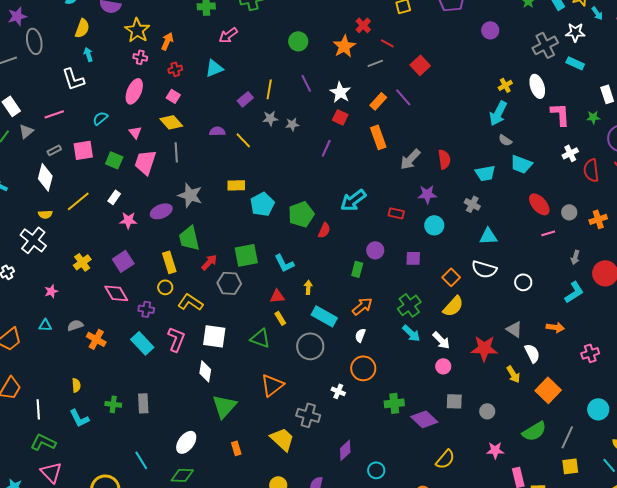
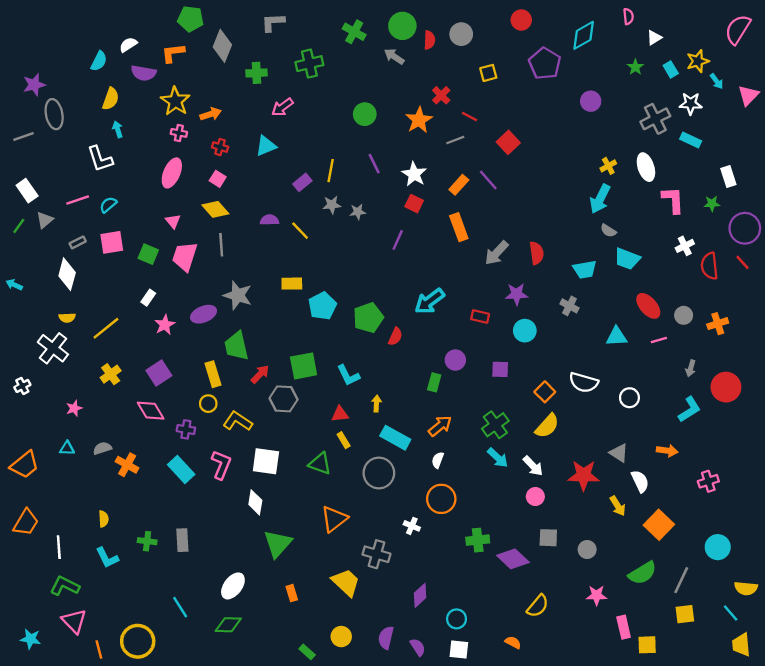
orange arrow: (167, 41) -> (211, 114), turned 48
red cross: (175, 69) -> (220, 147), turned 32
cyan semicircle: (100, 118) -> (108, 205), moved
yellow line: (78, 201) -> (106, 328), moved
pink star: (128, 220) -> (165, 325), turned -30
cyan triangle: (488, 236) -> (617, 337), moved

